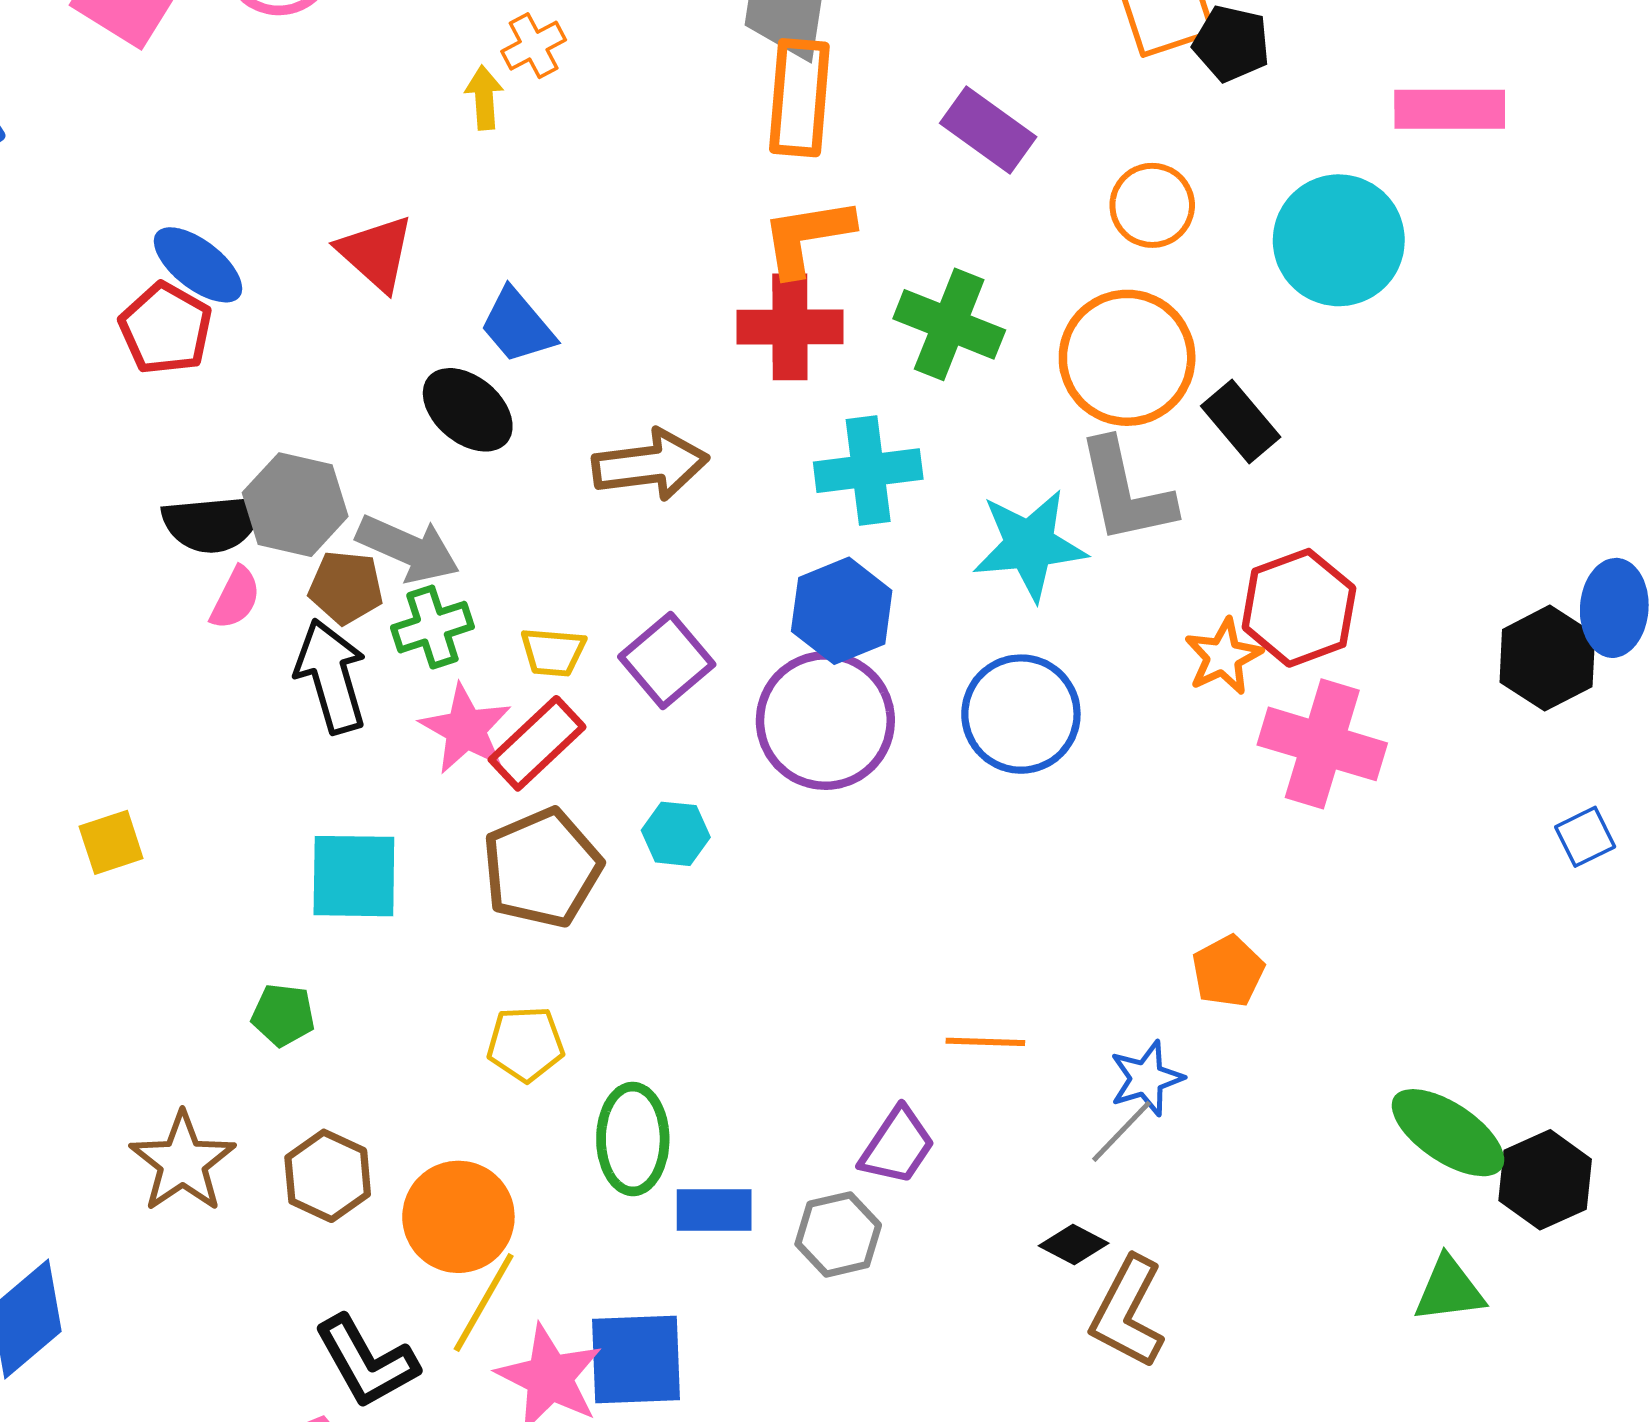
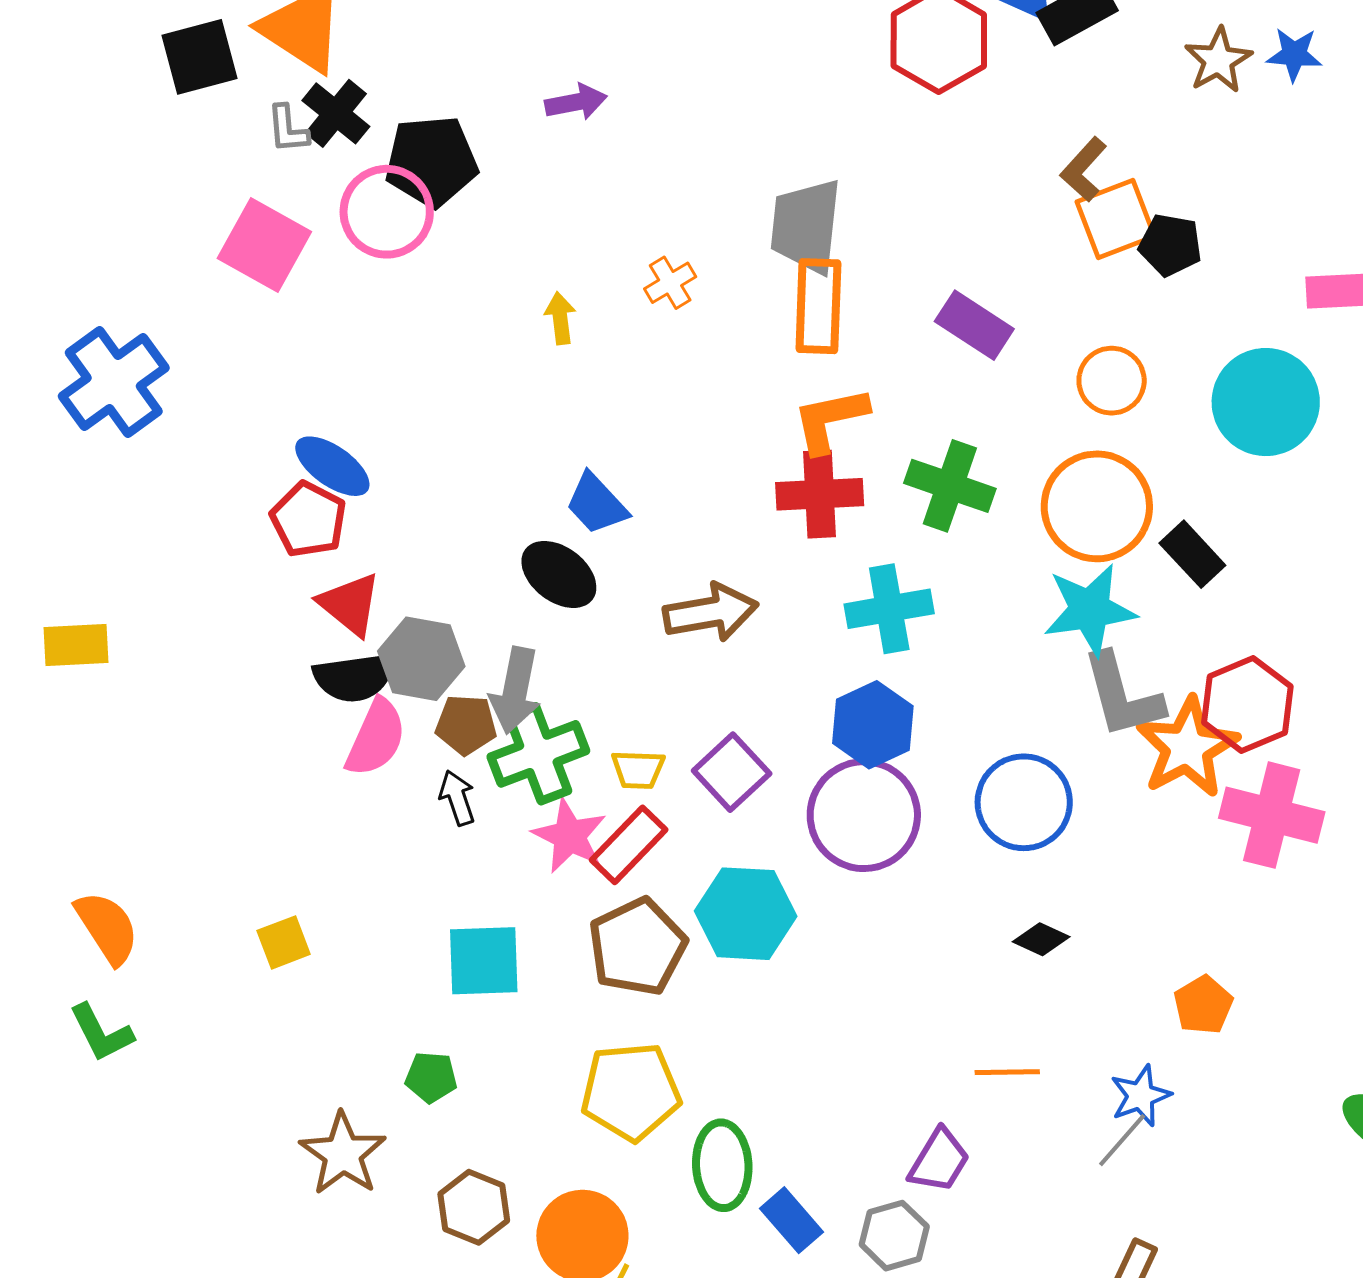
orange cross: (534, 46) -> (670, 283), moved
red triangle: (376, 253) -> (350, 604), moved
gray L-shape: (1126, 492) -> (1122, 696), moved
cyan star: (1030, 545) -> (1090, 610), moved
gray arrow: (408, 549) -> (515, 691), turned 80
pink semicircle: (235, 598) -> (376, 738), size x1.5
green cross: (432, 627) -> (538, 754), size x1.5
orange star: (1223, 657) -> (1187, 747), size x1.6
black arrow: (331, 676) -> (457, 798), size x0.6
cyan hexagon: (676, 834) -> (746, 914), size x1.8
yellow pentagon: (526, 1044) -> (631, 1092), size x1.6
brown star: (183, 1162) -> (343, 1154), moved
blue rectangle: (714, 1210) -> (792, 1220), turned 52
black diamond: (1074, 1244) -> (1041, 939), moved

